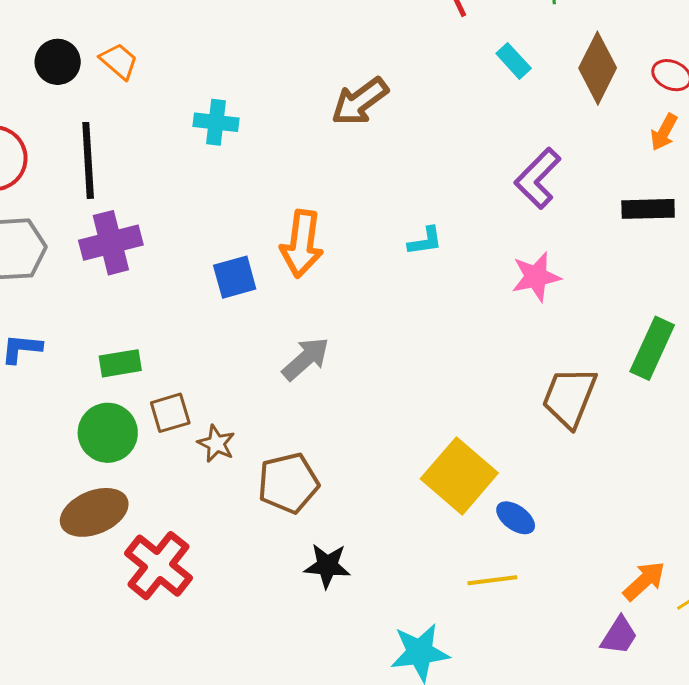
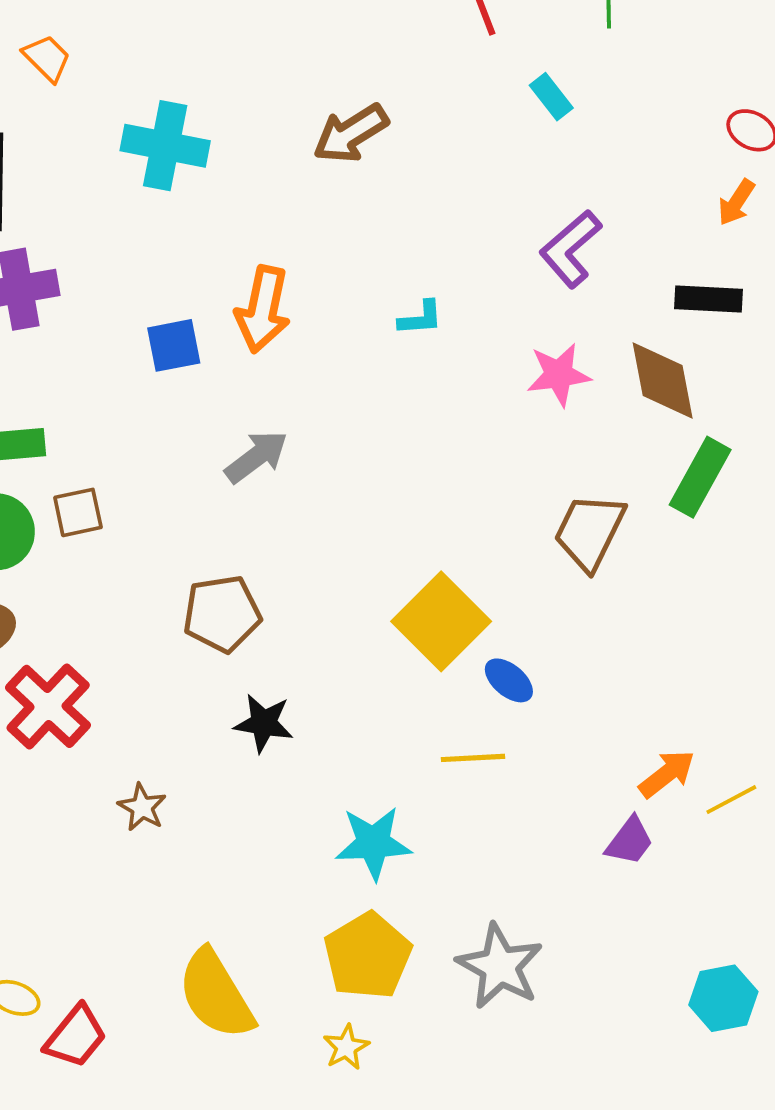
brown diamond: (598, 68) -> (663, 380), moved, turned -42
cyan cross: (216, 122) -> (165, 146), size x1.5
brown star: (216, 444) -> (142, 807), moved

